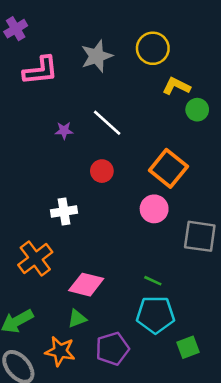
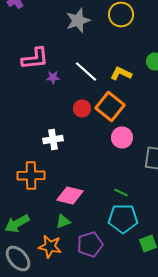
pink L-shape: (41, 70) -> (35, 58), moved
yellow L-shape: (176, 86) -> (121, 74), moved
orange square: (168, 168) -> (110, 106), moved
orange cross: (35, 259) -> (31, 176), turned 36

